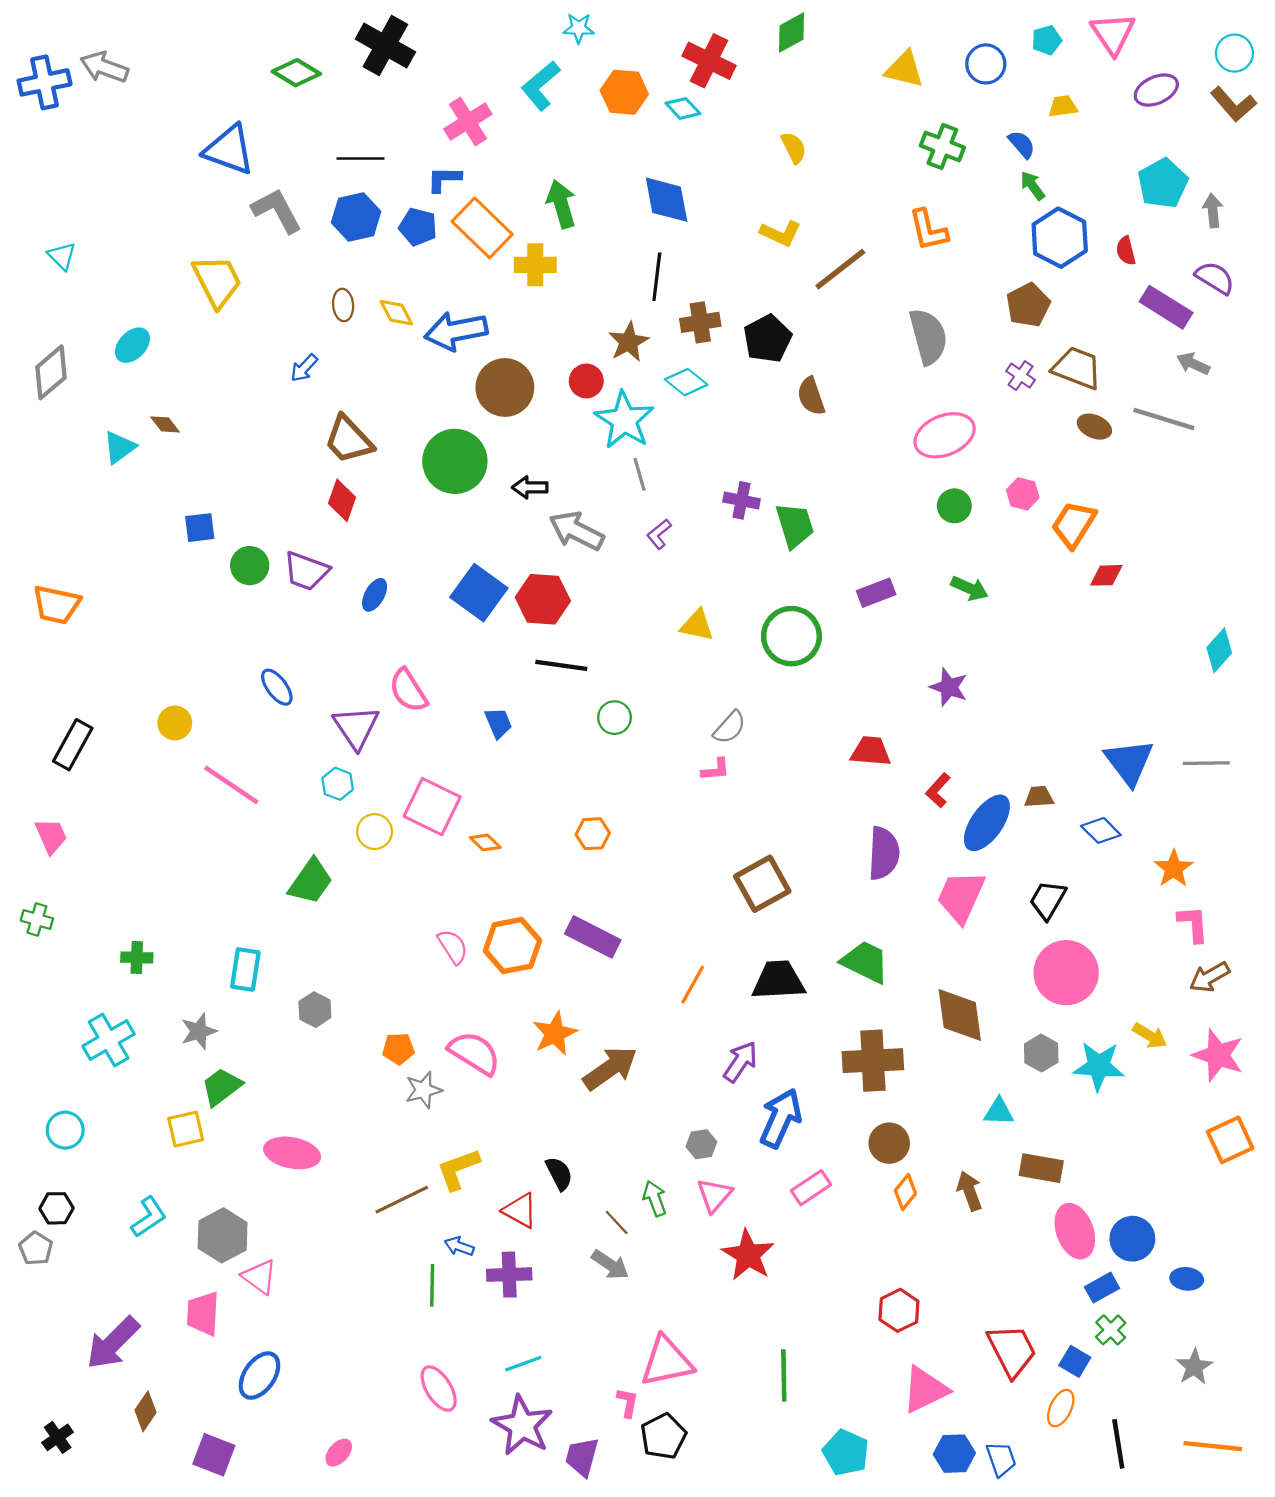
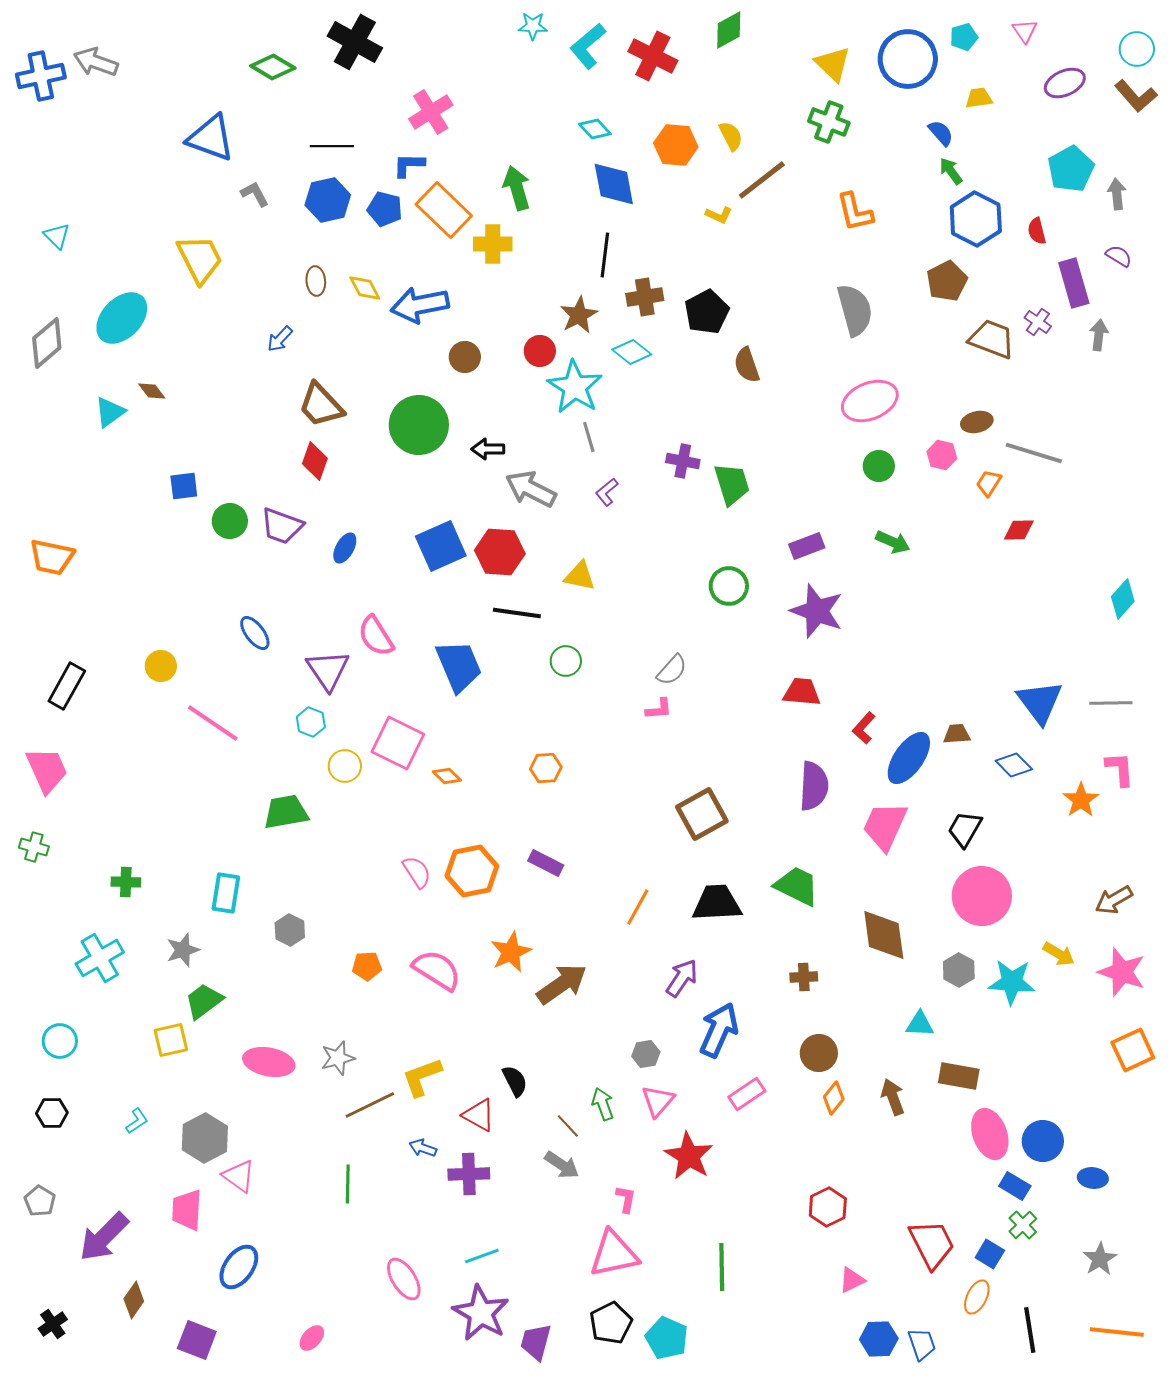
pink triangle: (1113, 34) -> (1025, 31), size x0.6
blue circle: (986, 64) -> (908, 59), size x1.6
yellow triangle: (904, 69) -> (833, 64), turned 30
cyan L-shape: (541, 86) -> (588, 46), moved
orange hexagon: (624, 92) -> (676, 145), moved
cyan diamond: (683, 108) -> (595, 129), moved
green cross: (942, 146) -> (829, 122), moved
gray L-shape: (277, 211) -> (255, 194), size x0.6
yellow L-shape: (781, 233) -> (719, 215), size x0.7
brown line: (840, 269) -> (762, 180), moved
purple semicircle: (1215, 278) -> (1119, 256), size x0.7
purple rectangle: (1166, 307) -> (1074, 283), turned 42
cyan ellipse: (132, 345) -> (122, 318), size x1.6
gray arrow: (1193, 364) -> (1099, 335), turned 72
purple cross: (1021, 376) -> (1038, 322), moved
brown circle: (505, 388) -> (465, 357), size x0.6
gray line: (1164, 419) -> (1034, 453), moved
brown ellipse: (1094, 427) -> (977, 422), moved, turned -36
orange trapezoid: (1074, 524) -> (989, 483), size x0.6
blue square: (479, 593) -> (441, 546), turned 30
yellow triangle: (697, 625) -> (580, 576), moved
green circle: (791, 636) -> (729, 586), size x0.7
purple star: (949, 687) -> (817, 611), moved, size x1.5
blue trapezoid: (498, 723) -> (459, 666), size x1.8
pink trapezoid: (51, 836) -> (47, 770), size x1.4
green trapezoid: (311, 881) -> (286, 812), turned -135
pink L-shape: (1193, 924) -> (1120, 769), moved
purple rectangle: (593, 937) -> (546, 863), size x0.7
brown cross: (873, 1061) -> (804, 977), size x0.5
gray star: (423, 1090) -> (338, 1058), moved
cyan L-shape: (149, 1217) -> (137, 1121), size x0.7
gray pentagon: (36, 1248) -> (40, 1201), moved
green line: (432, 1285) -> (348, 1184), moved
blue rectangle: (1102, 1288) -> (1015, 1186), turned 60
pink triangle: (925, 1390) -> (852, 1280), size x0.6
pink L-shape: (628, 1403) -> (626, 1199), moved
cyan pentagon: (846, 1453) -> (667, 1338), moved

